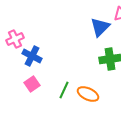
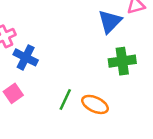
pink square: (32, 84) -> (13, 93), moved

